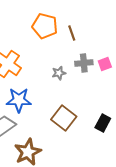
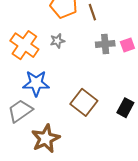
gray star: (59, 73) -> (57, 41), moved

